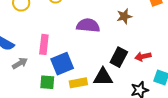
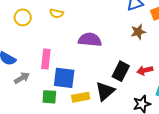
brown star: (124, 16) -> (138, 32), moved
blue square: (62, 64) -> (64, 78), turned 30
black triangle: (103, 77) -> (105, 91), turned -40

